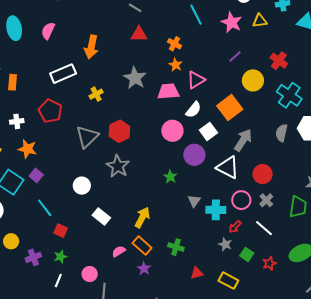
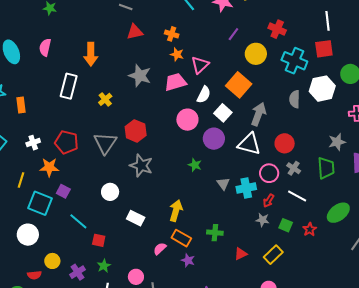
white rectangle: (63, 74) -> (69, 86), turned -40
red pentagon: (50, 111) -> (67, 142), moved
yellow rectangle: (228, 281) -> (273, 255), turned -60

